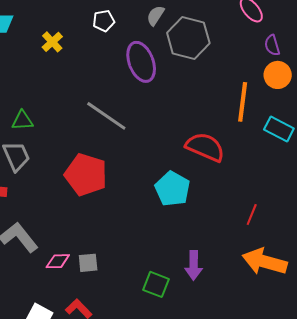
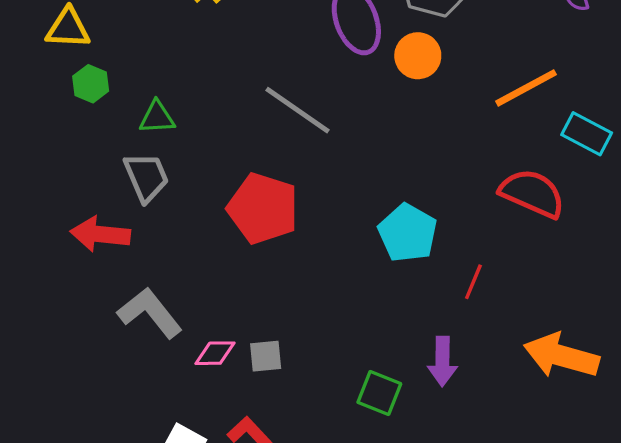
orange circle: (278, 75) -> (418, 56), moved
orange line: (243, 102) -> (526, 88), turned 54
red semicircle: (205, 147) -> (532, 193), moved
red line: (252, 214) -> (473, 282), moved

